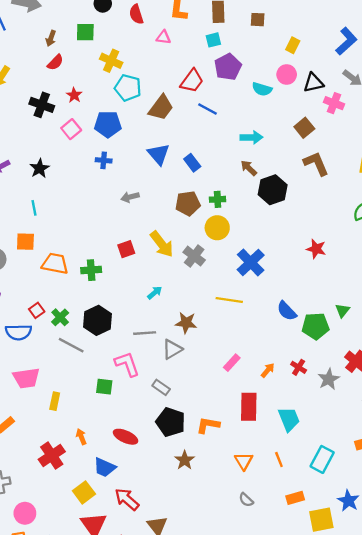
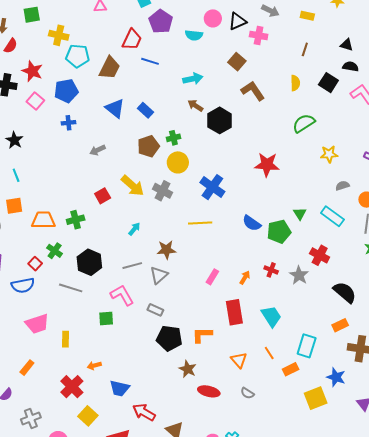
red star: (74, 95) -> (32, 71), size x1.5
red star: (316, 249) -> (267, 165), size x1.4
green cross: (60, 317) -> (55, 251), moved
orange arrow: (81, 437) -> (94, 365), turned -72
red ellipse: (126, 437) -> (209, 391), moved
yellow square: (84, 492) -> (88, 416), moved
orange rectangle: (295, 498) -> (291, 369), moved

